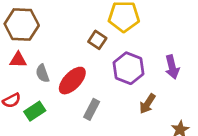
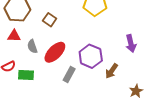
brown square: (97, 40) -> (50, 20), moved
purple hexagon: (129, 68) -> (91, 56), moved
green rectangle: (35, 111) -> (26, 75), turned 35

